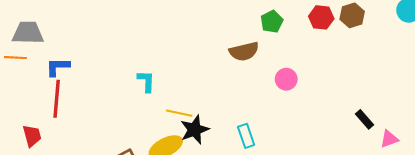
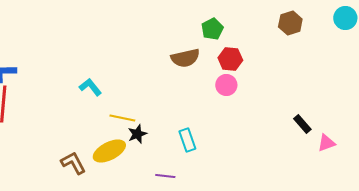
red hexagon: (321, 17) -> (230, 59), moved
cyan L-shape: (146, 81) -> (90, 87), turned -40
black star: (195, 130) -> (137, 134), size x0.7

